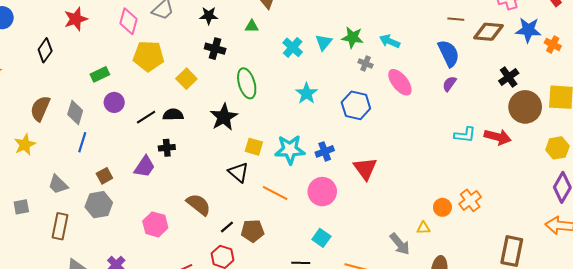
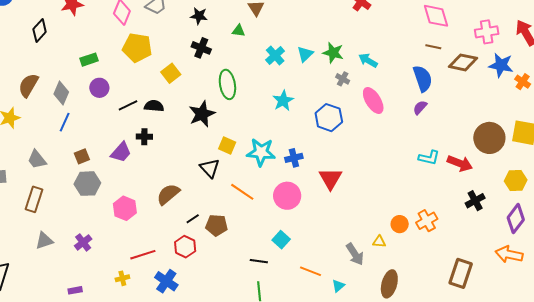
black cross: (509, 77) -> (475, 201), moved
gray hexagon: (99, 205) -> (87, 184), moved
brown semicircle: (199, 205) -> (168, 194), turned -85

